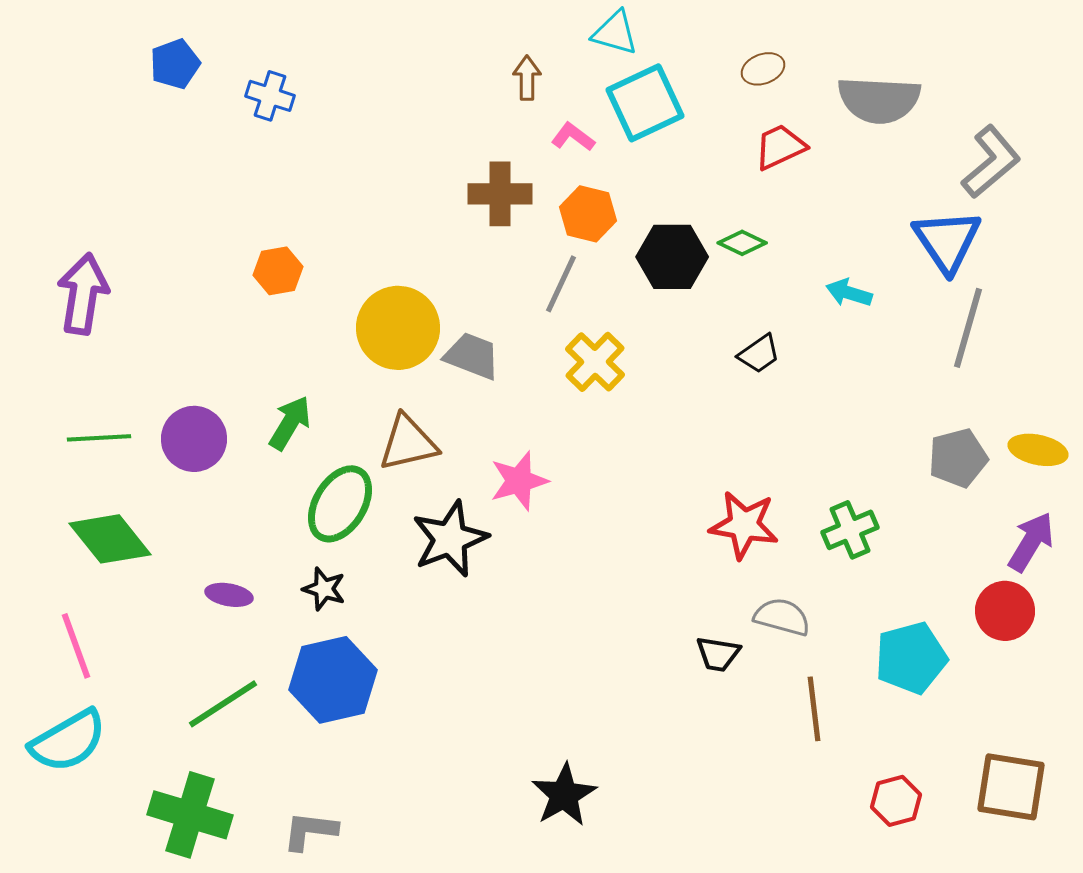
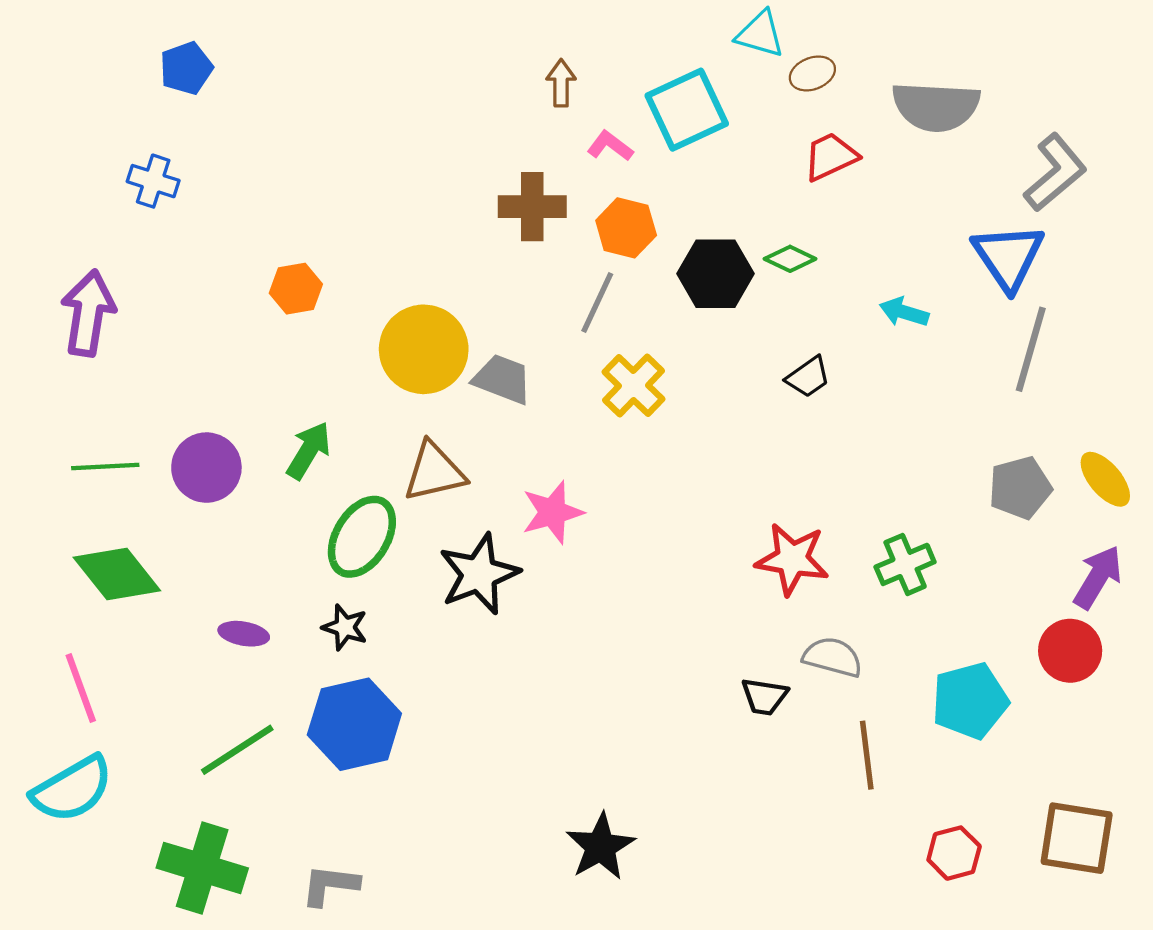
cyan triangle: (615, 33) -> (760, 34), moved
blue cross: (270, 96) -> (153, 181), moved
yellow ellipse: (1038, 450) -> (1105, 479), turned 38

